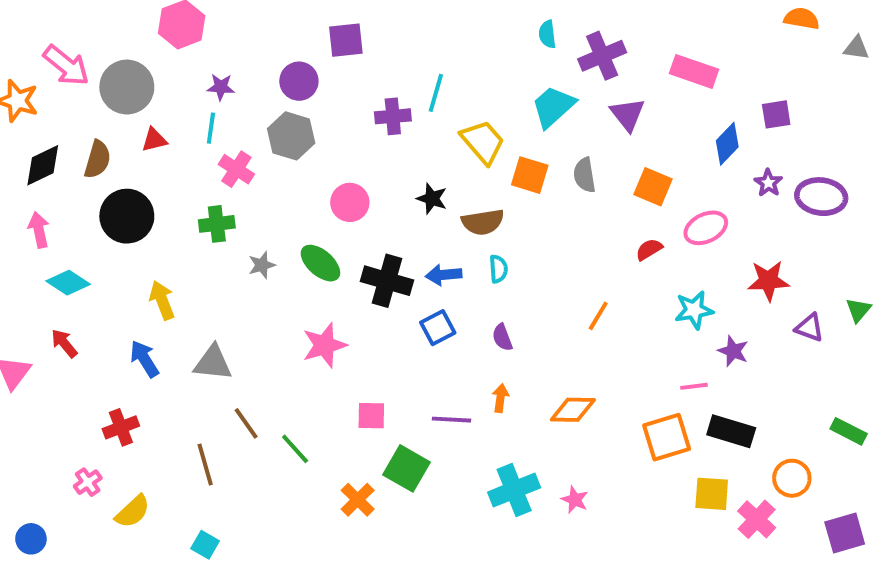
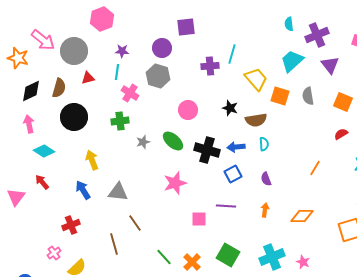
purple line: (452, 420) -> (226, 206), moved
green line: (295, 449) -> (164, 257), moved
green square: (407, 468) -> (228, 255), moved

